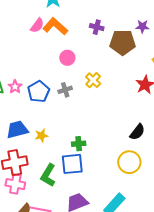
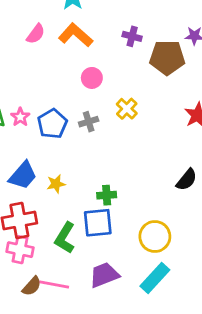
pink semicircle: (37, 25) -> (36, 34), moved
blue trapezoid: (17, 130) -> (23, 175), turned 145
yellow circle: (129, 162) -> (155, 236), moved

